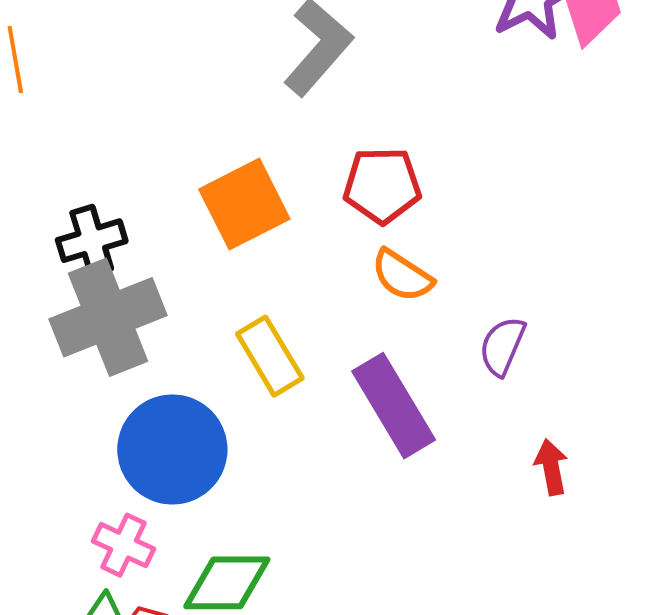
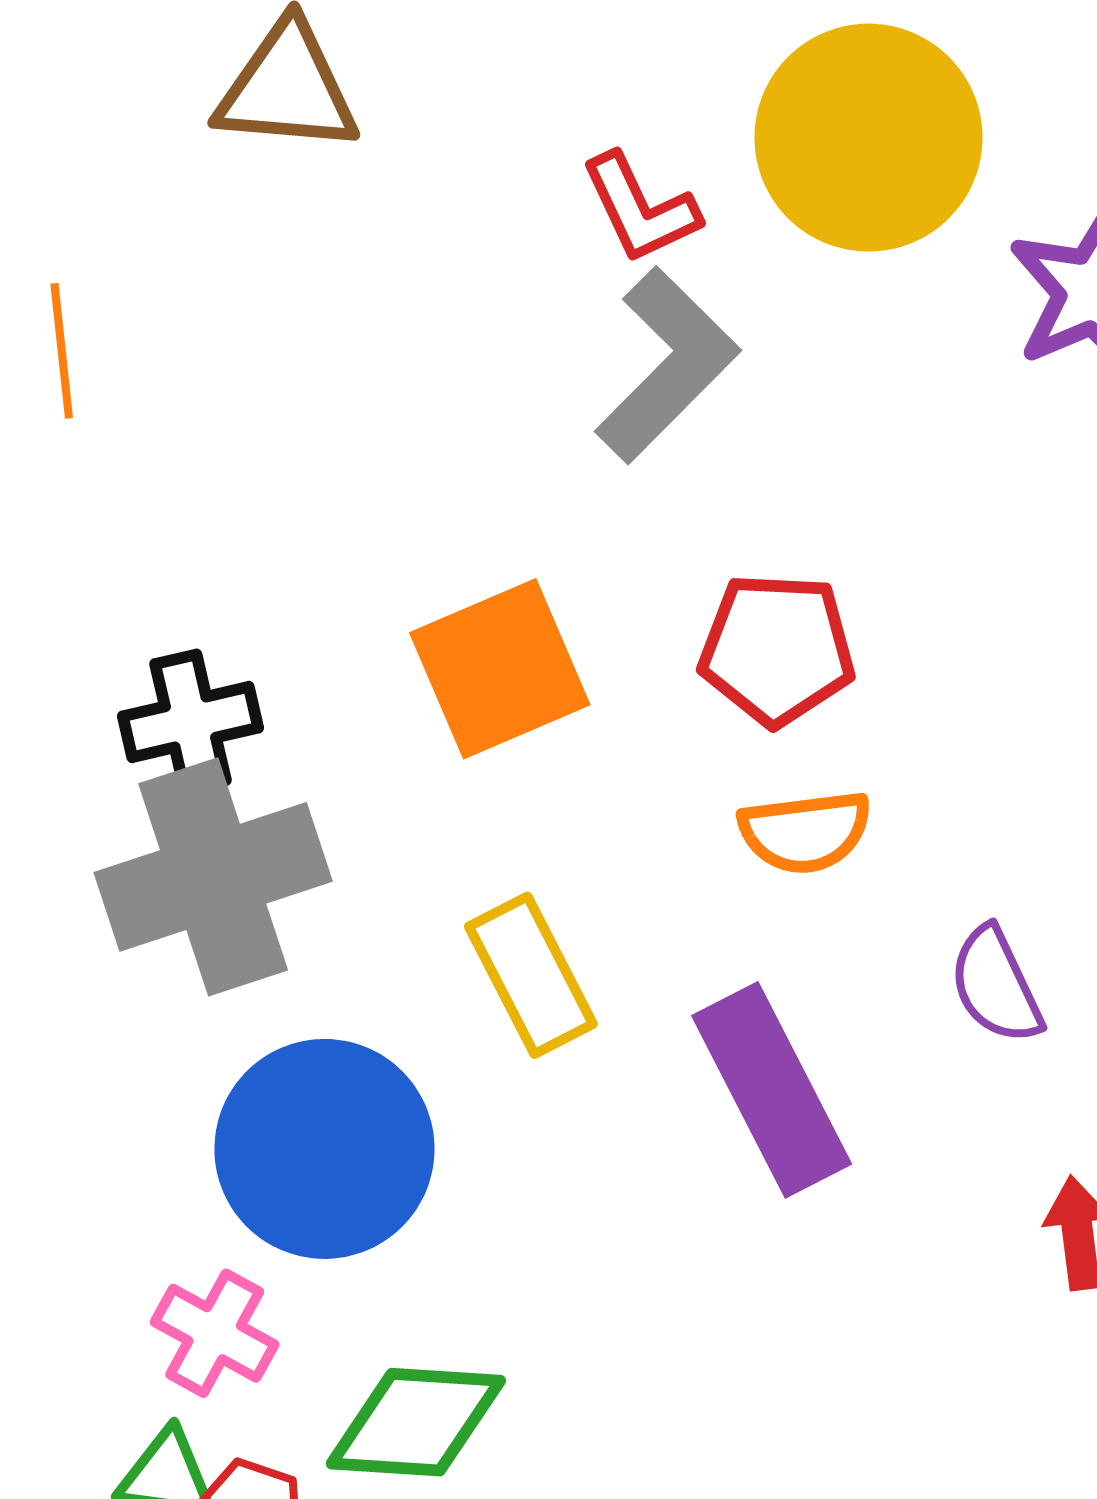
orange semicircle: (402, 276) -> (805, 832), turned -44
purple semicircle: (502, 346) -> (996, 985), turned -52

